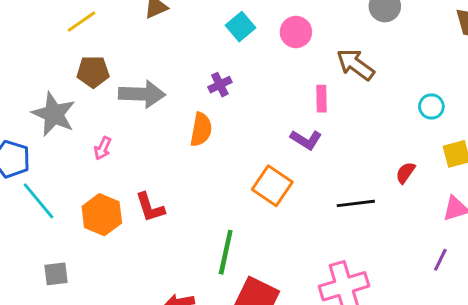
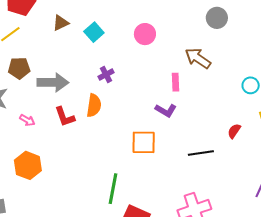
cyan square: (240, 27) -> (94, 32), moved
pink circle: (296, 32) -> (145, 34), moved
pink arrow: (103, 148) -> (27, 120), turned -84
orange square: (272, 186) -> (144, 142), turned -32
red L-shape: (150, 207) -> (65, 117), moved

